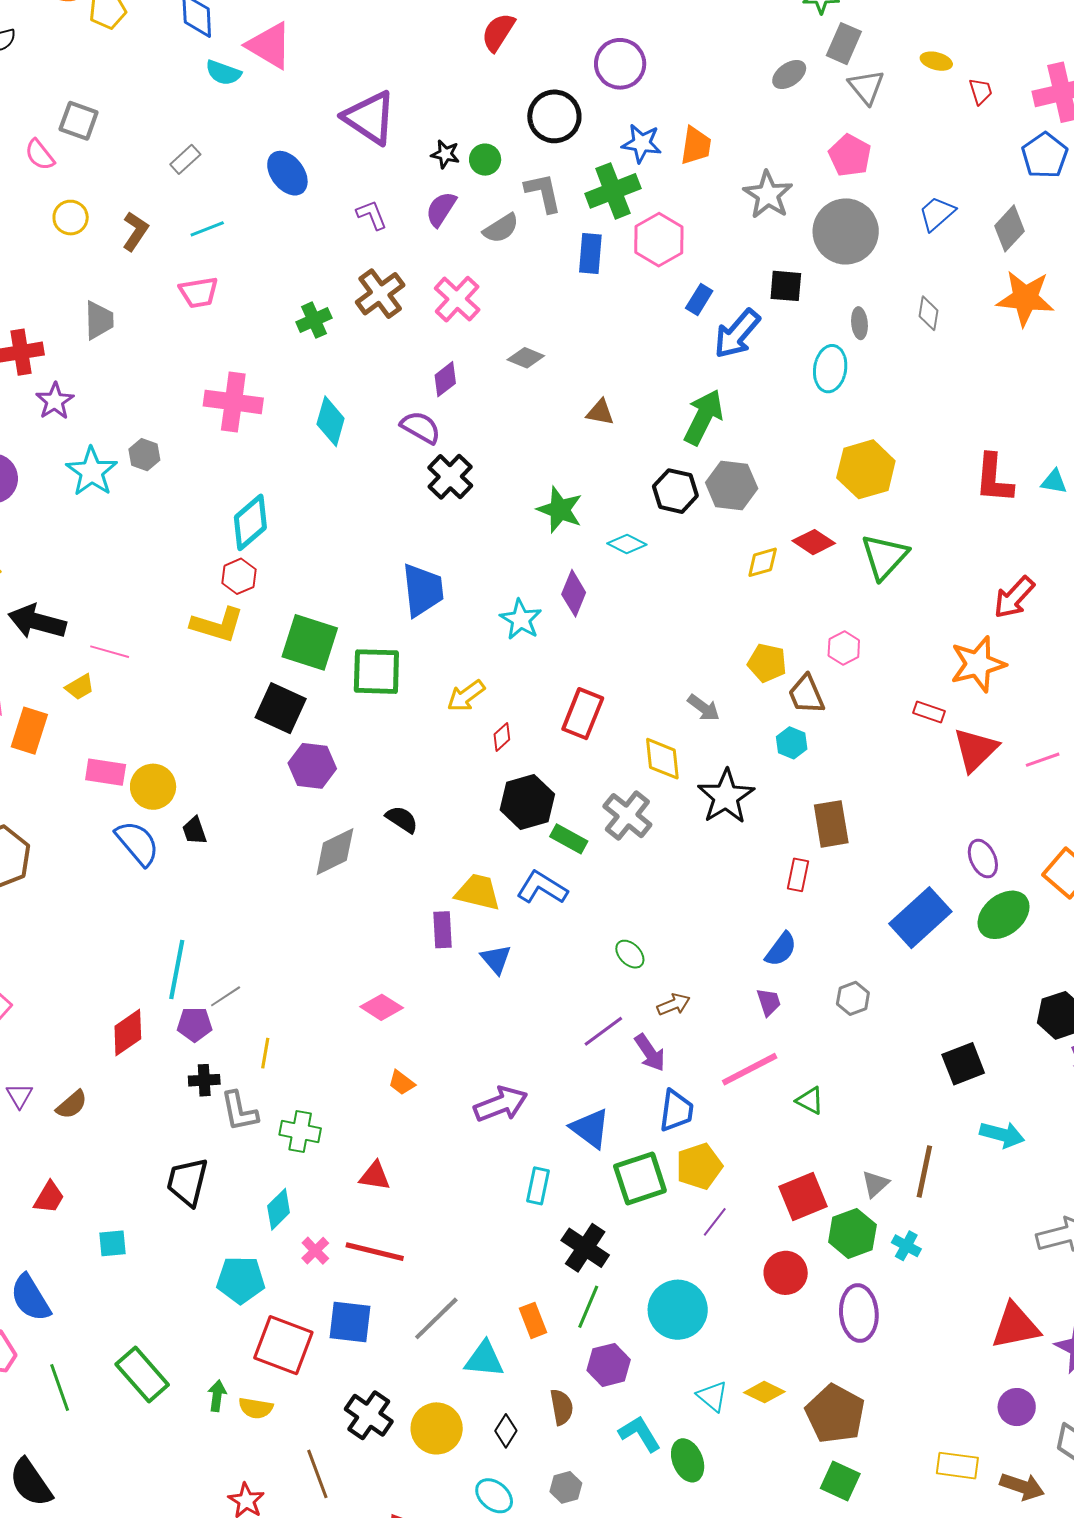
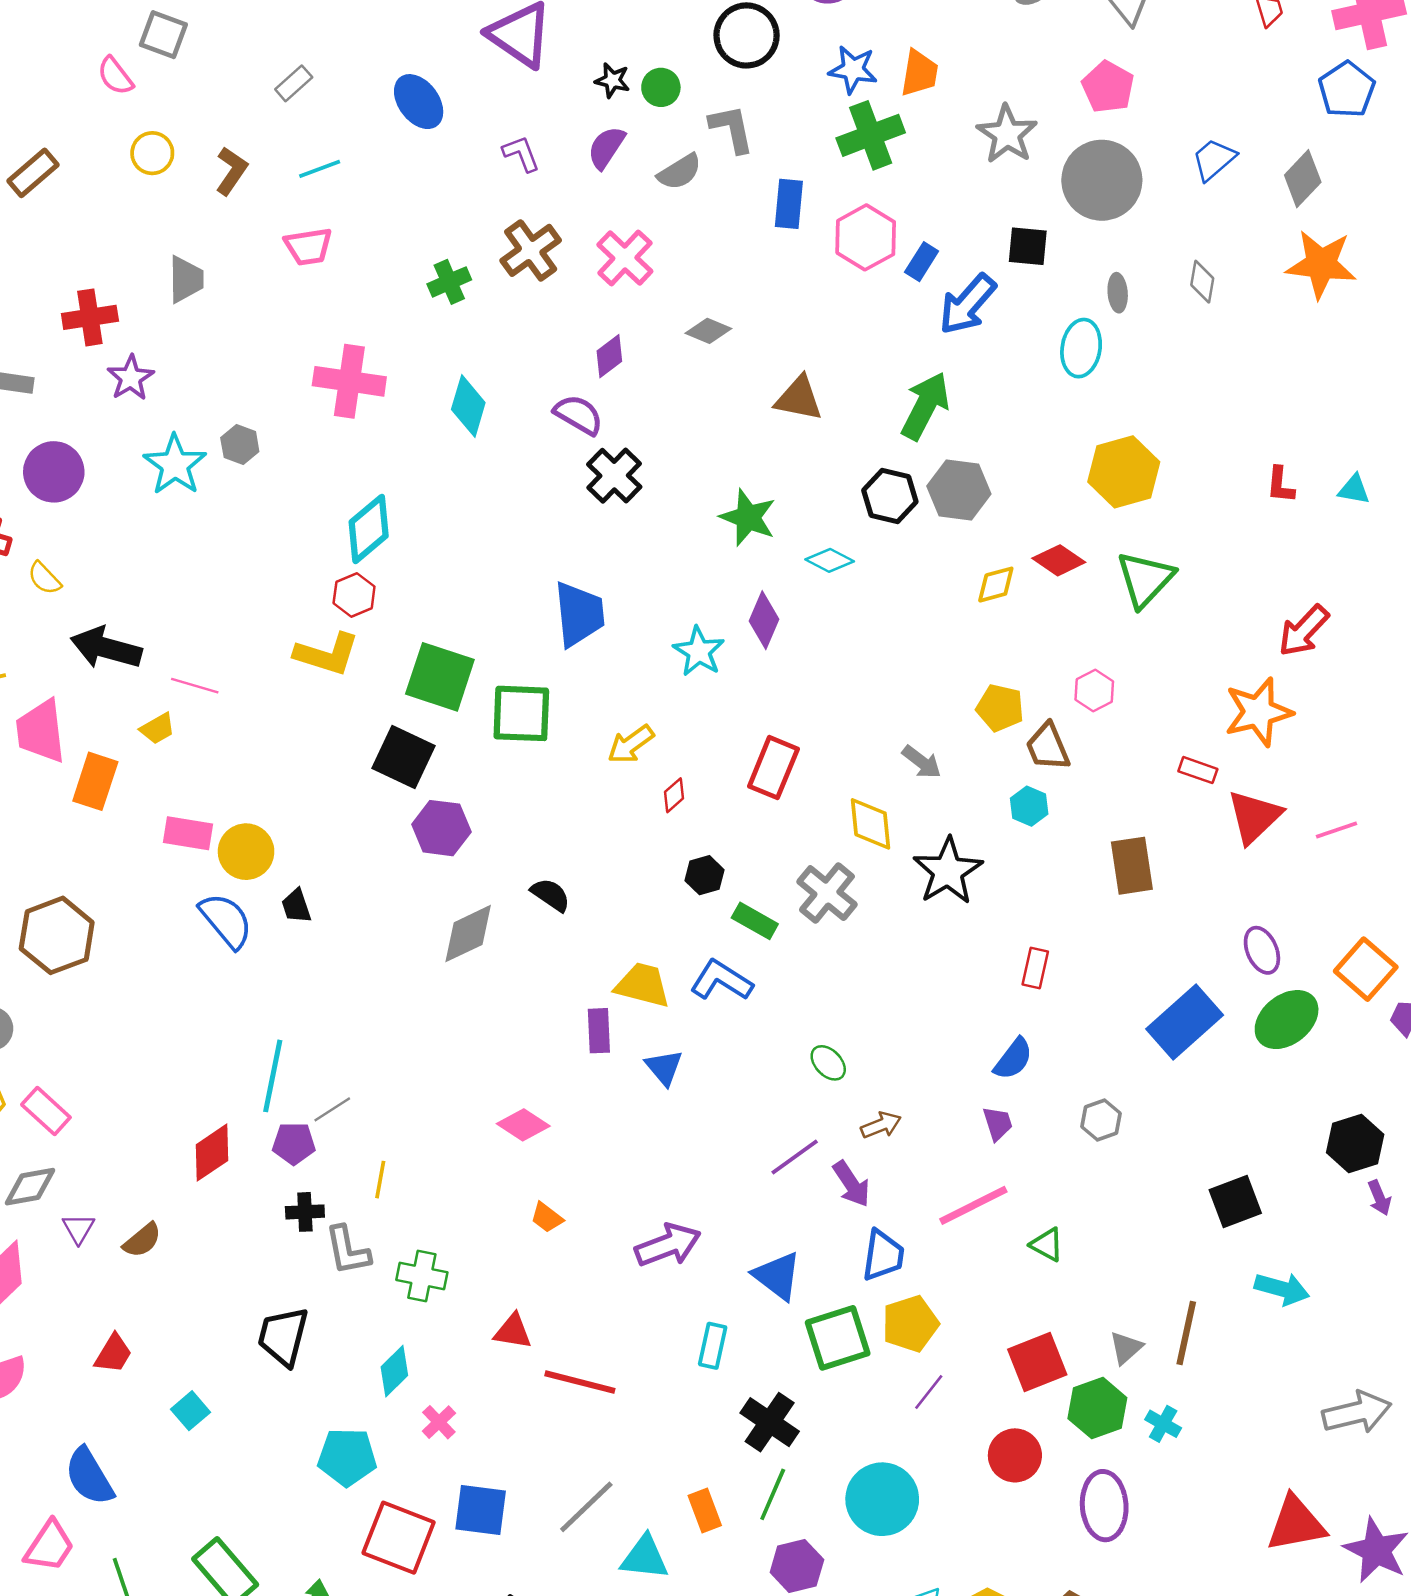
green cross: (613, 191) -> (871, 135), moved
pink hexagon: (659, 240) -> (866, 237), moved
brown triangle: (600, 412) -> (799, 399), size x1.4
red L-shape: (994, 479) -> (1280, 485), size x0.6
black hexagon: (527, 802) -> (705, 875), size x0.6
brown rectangle: (831, 824) -> (1132, 866), moved
cyan square: (112, 1243) -> (190, 1411), turned -36
red line: (375, 1252) -> (580, 1382), moved

